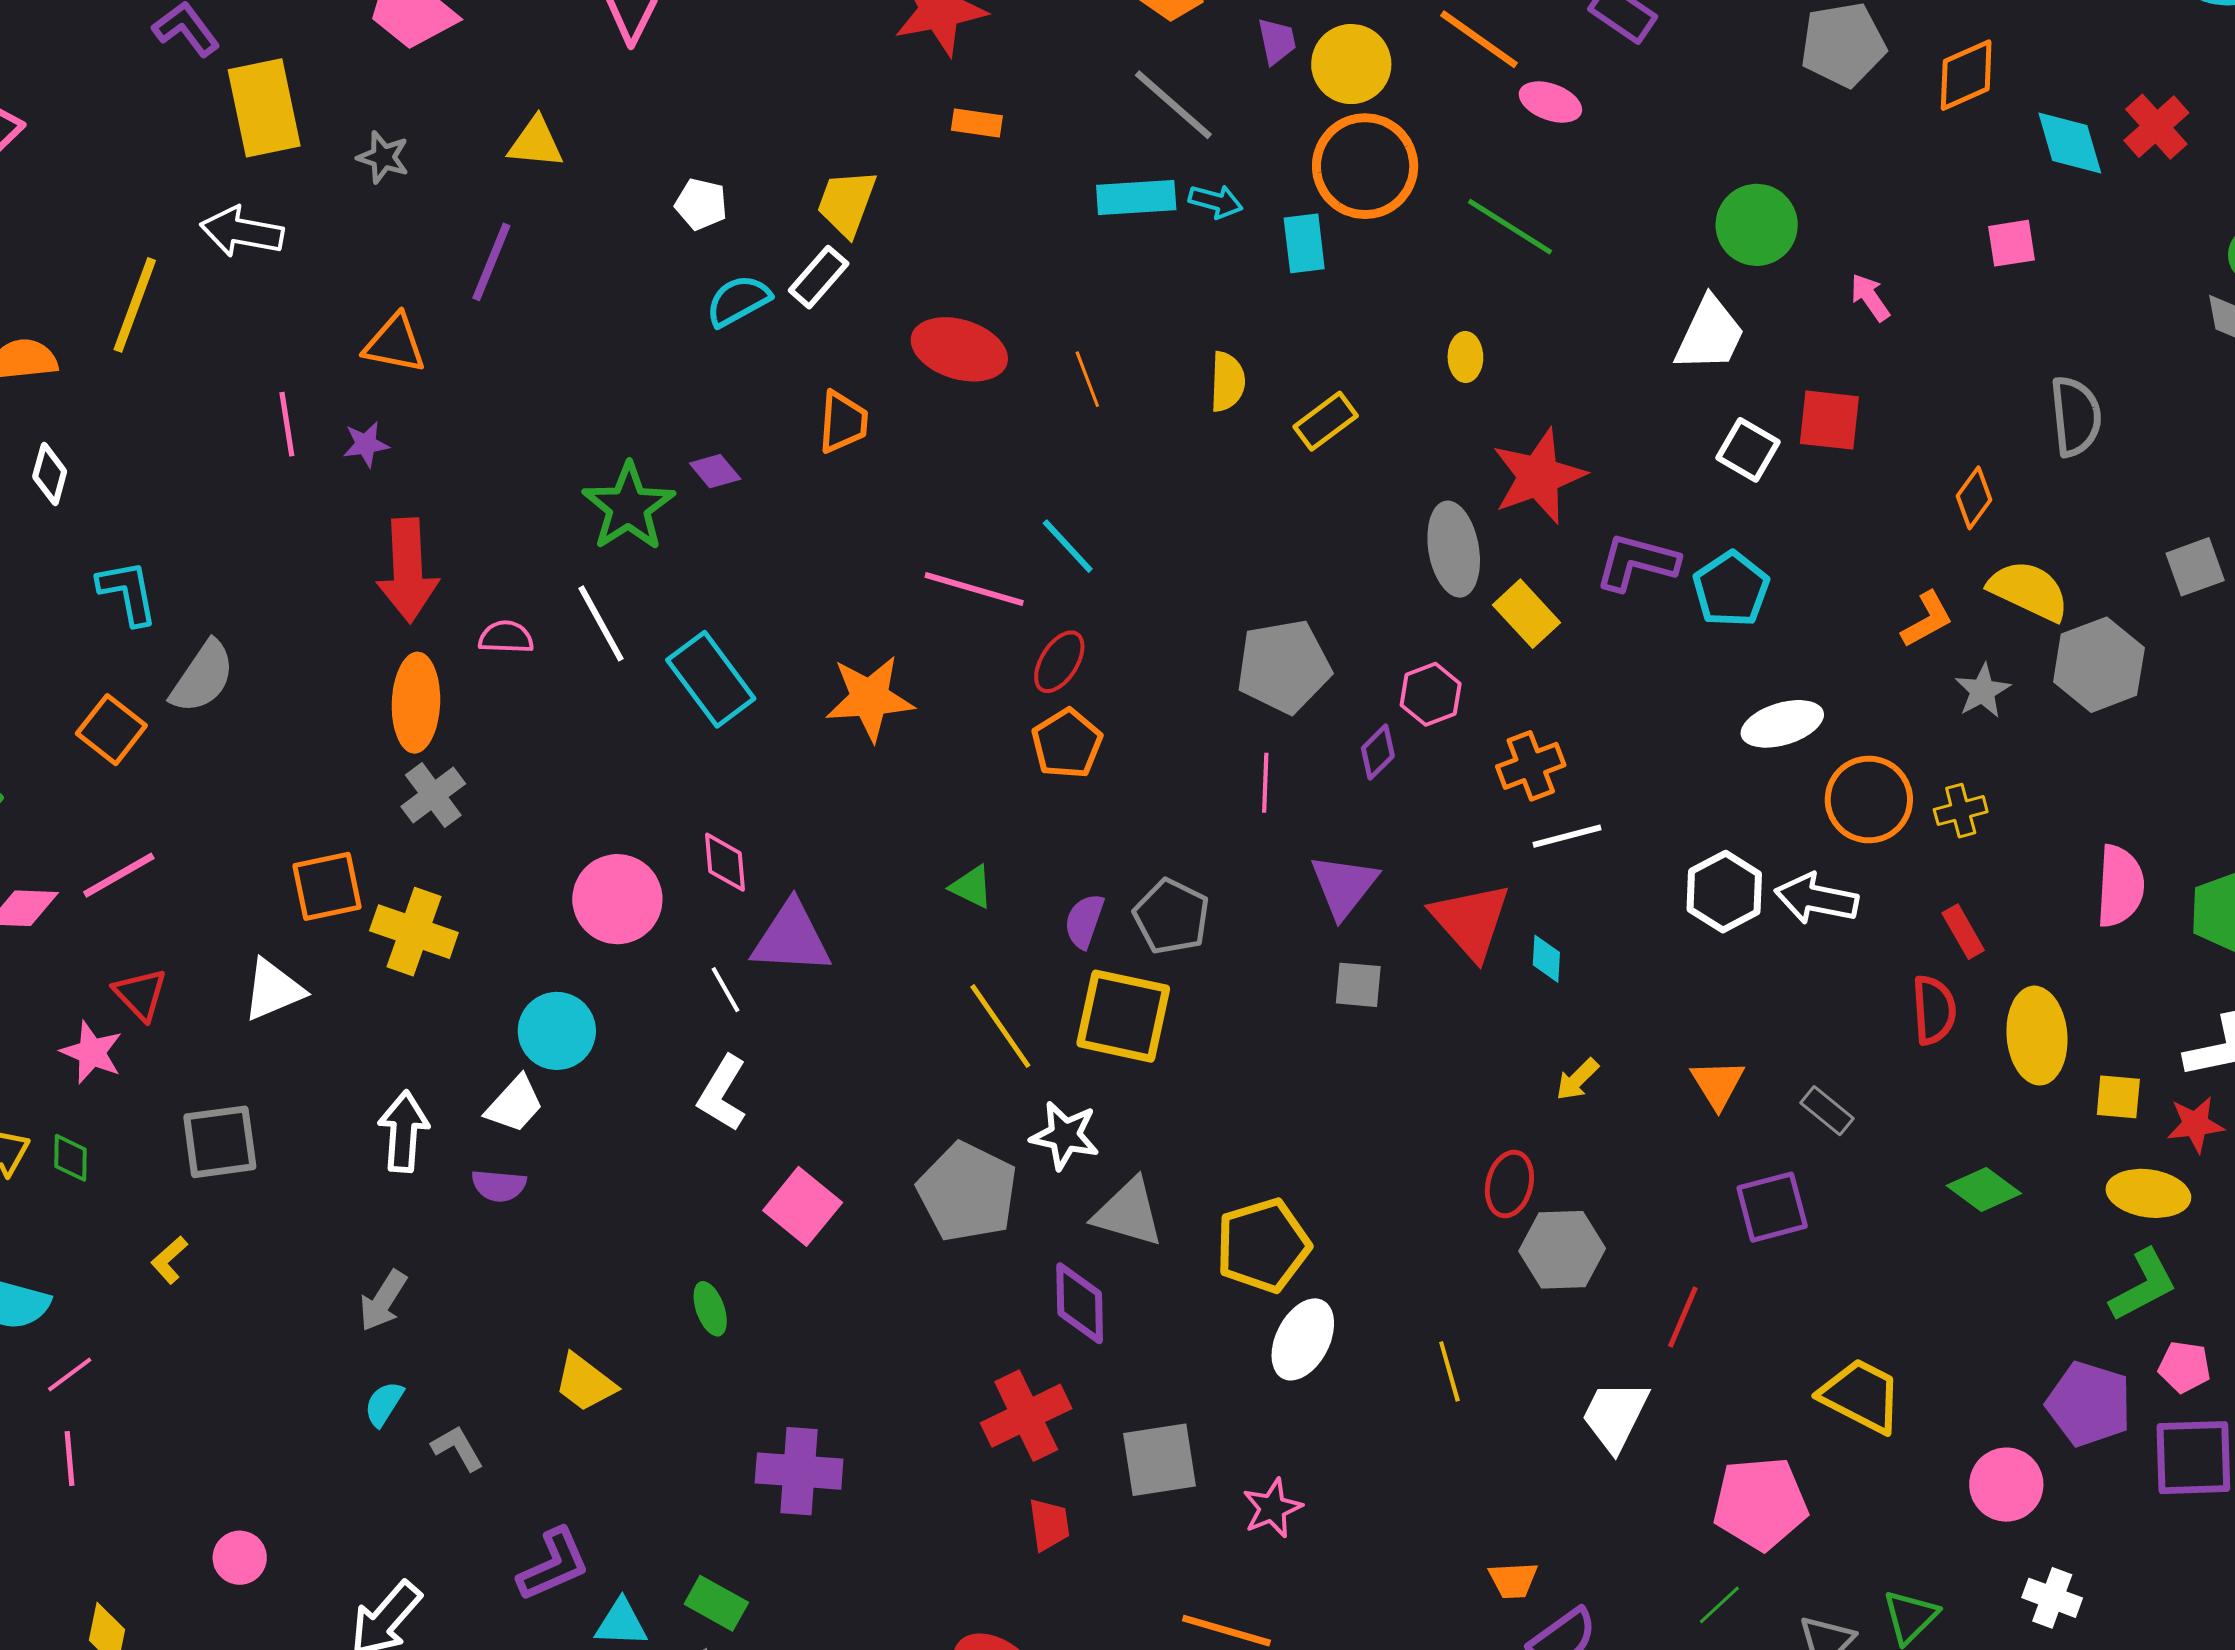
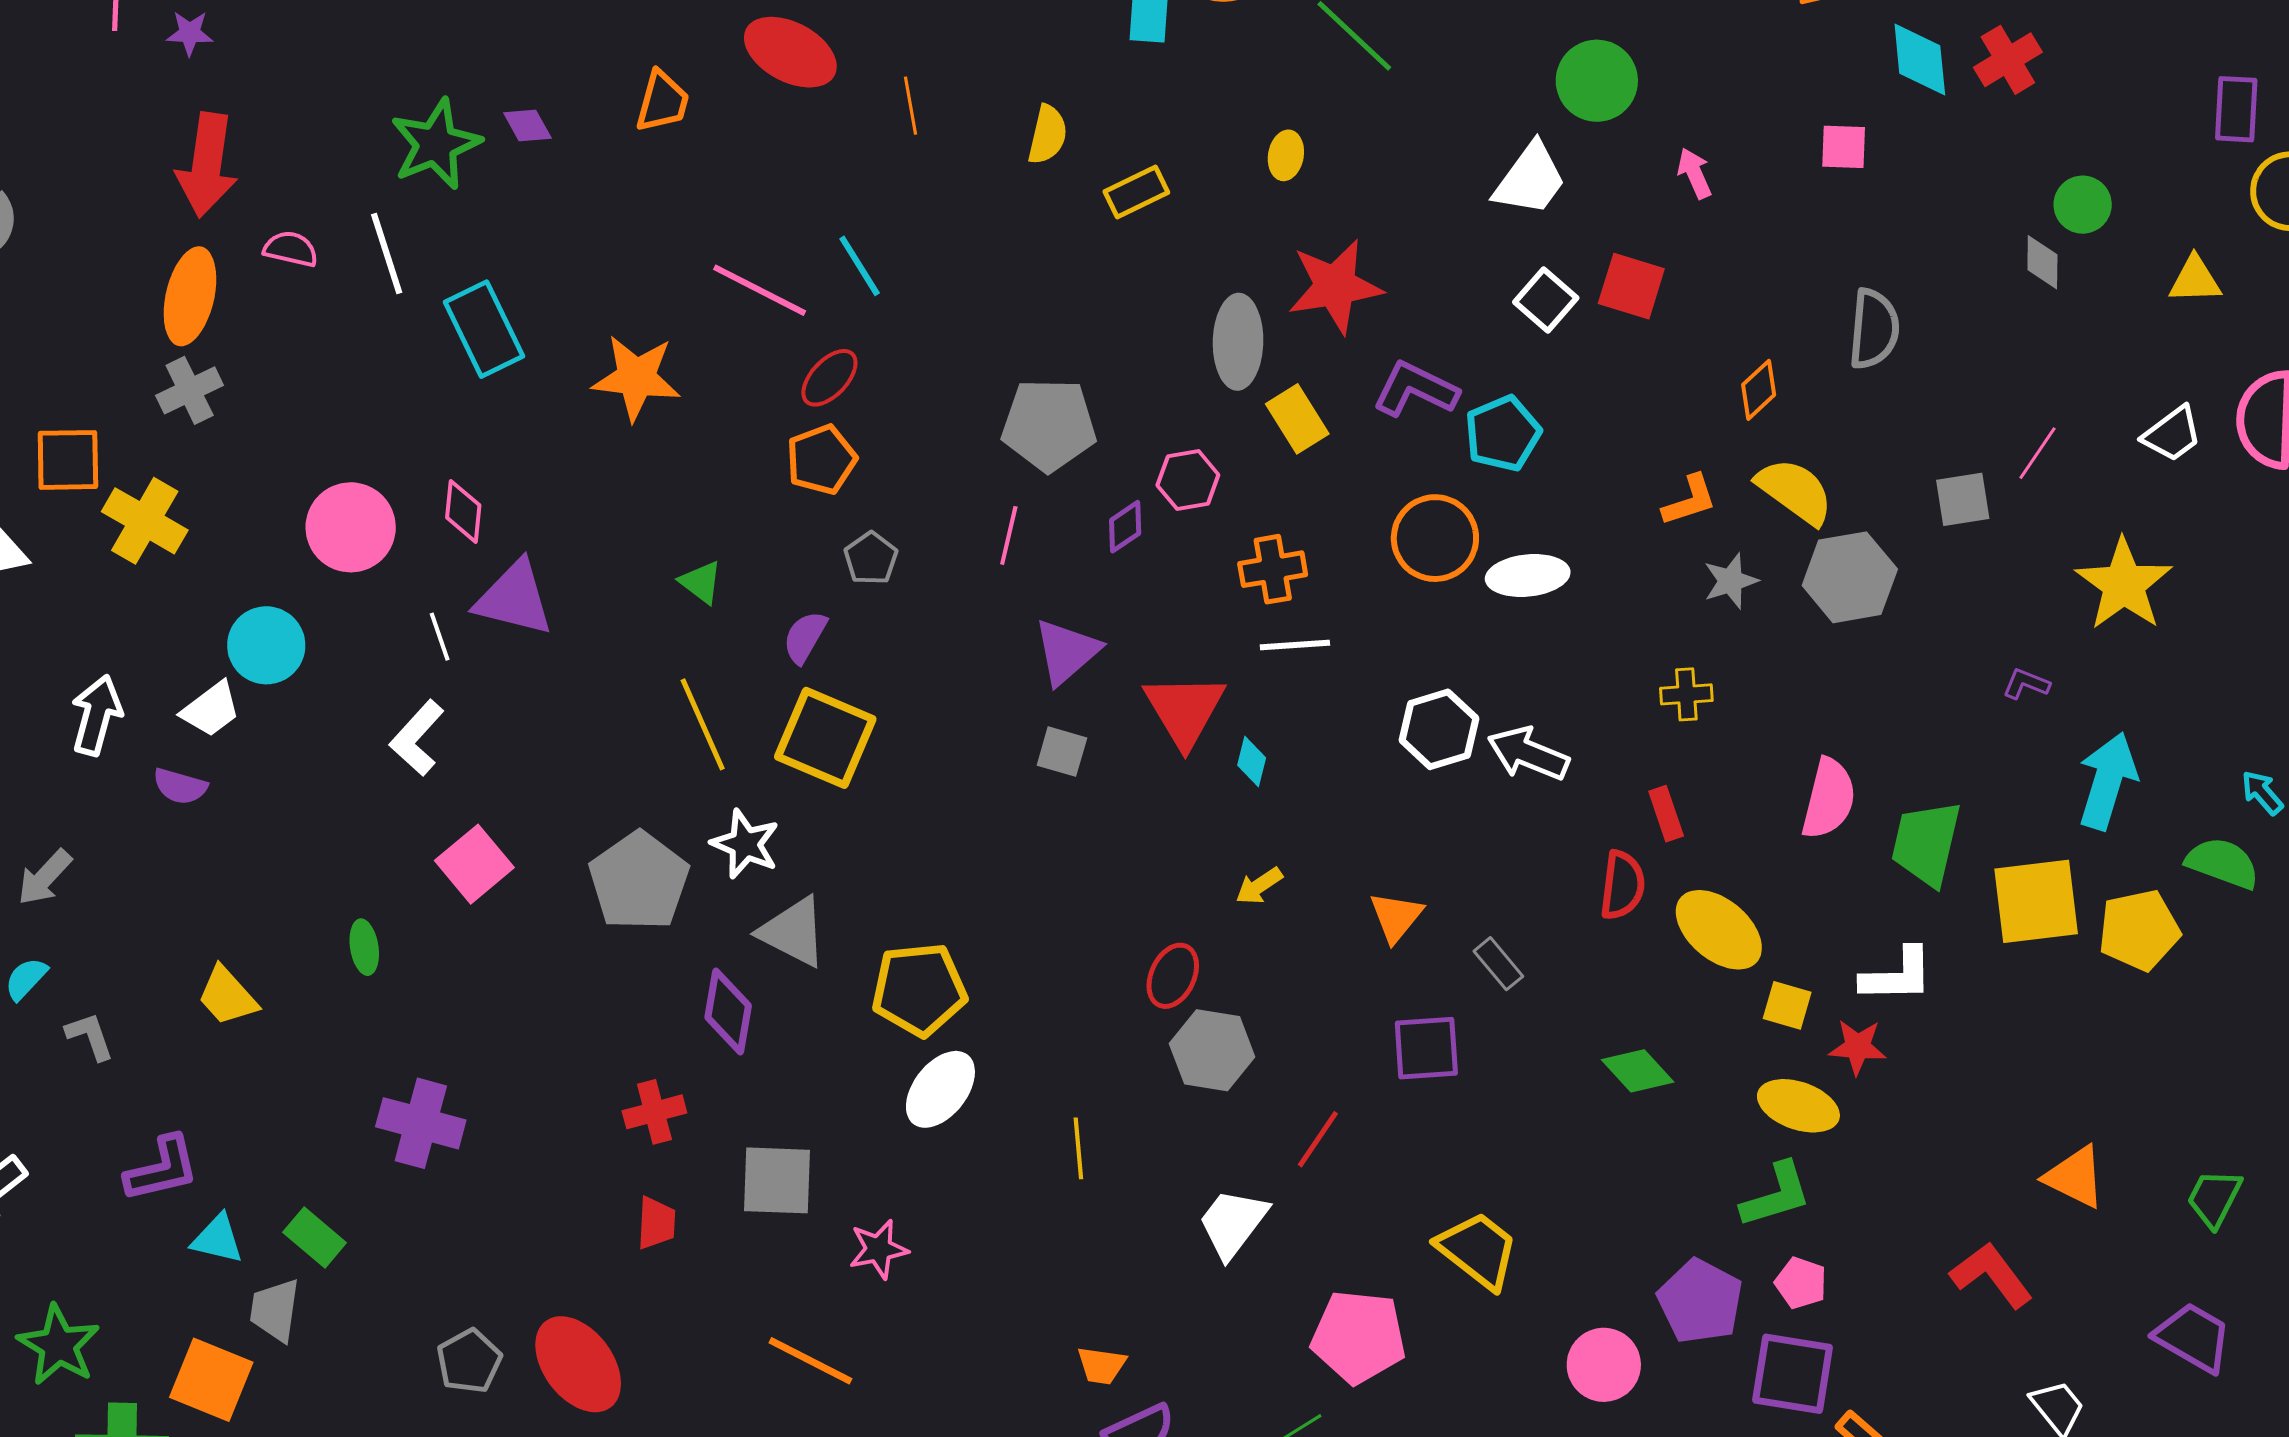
orange circle: (1869, 799) -> (1435, 538), moved
gray pentagon: (1172, 917) -> (871, 558), moved, size x0.7
yellow ellipse: (2037, 1036) -> (1719, 930), turned -56
red cross: (1026, 1416) -> (654, 1112), size x0.7

